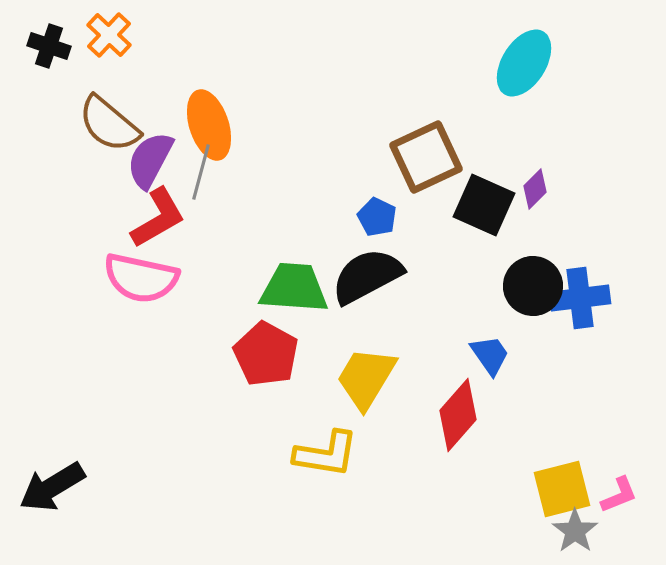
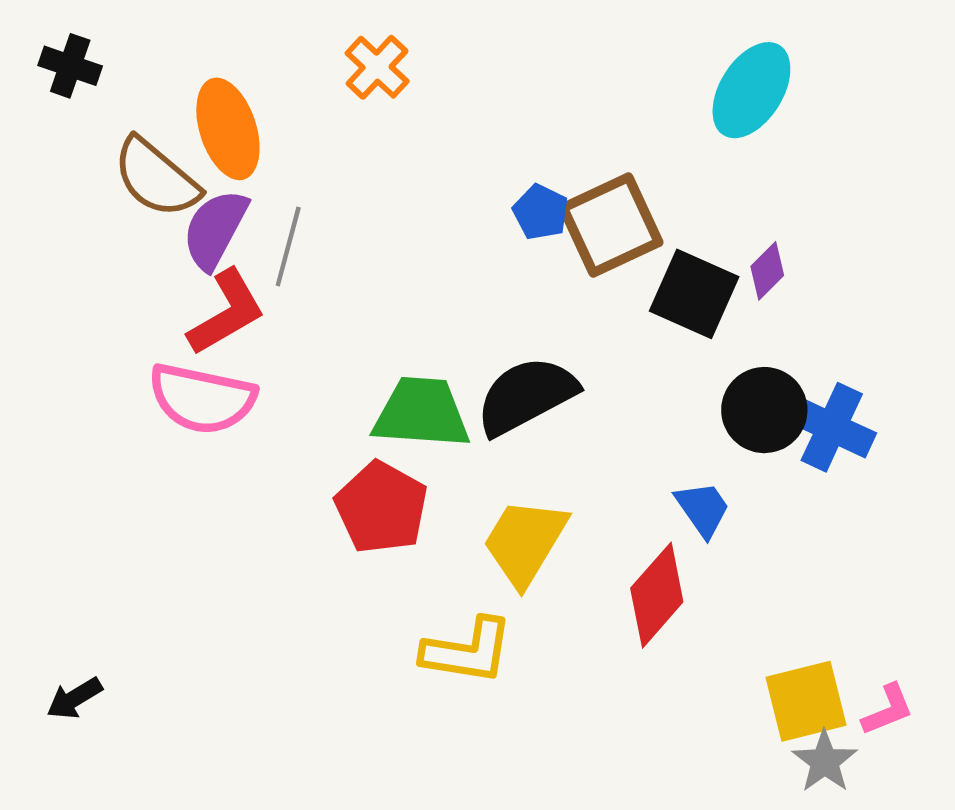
orange cross: (109, 35) -> (377, 67), moved
orange ellipse: (209, 125) -> (228, 129), moved
blue pentagon: (377, 217) -> (541, 212), moved
blue cross: (580, 298) -> (832, 427), turned 32
black arrow: (52, 487) -> (74, 698), size x0.6

